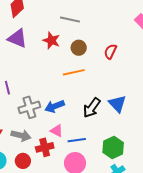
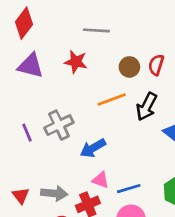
brown circle: (79, 48) -> (129, 67), moved
gray cross: (29, 107) -> (59, 125), moved
black arrow: (92, 108) -> (147, 107), moved

